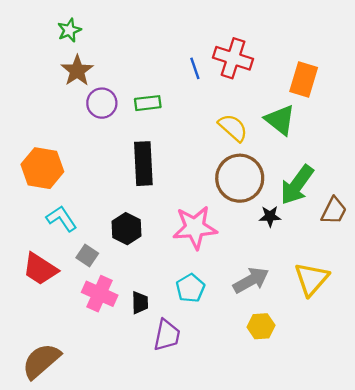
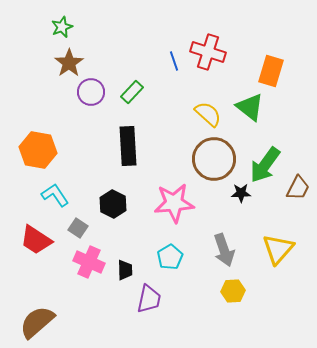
green rectangle: (148, 103) -> (132, 92), turned -40
gray arrow: (251, 280) -> (224, 250), turned 100

